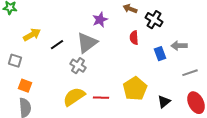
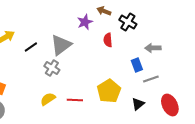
purple star: (100, 20) -> (85, 22), moved
blue rectangle: (160, 54) -> (137, 65), moved
gray line: (190, 73) -> (151, 79), moved
yellow semicircle: (74, 97) -> (48, 99), size x0.7

